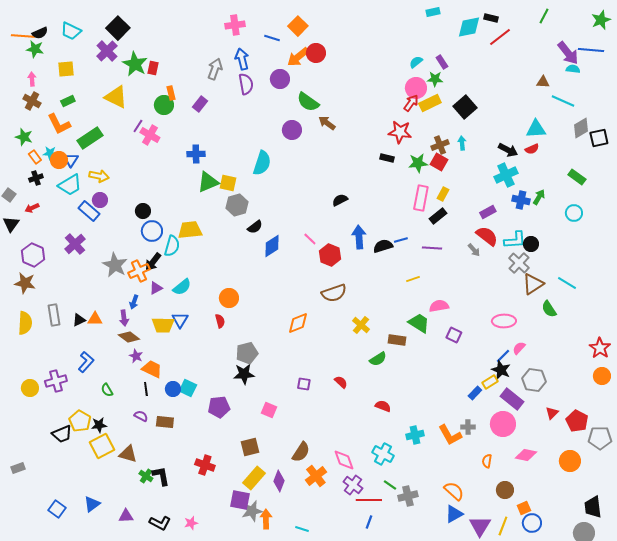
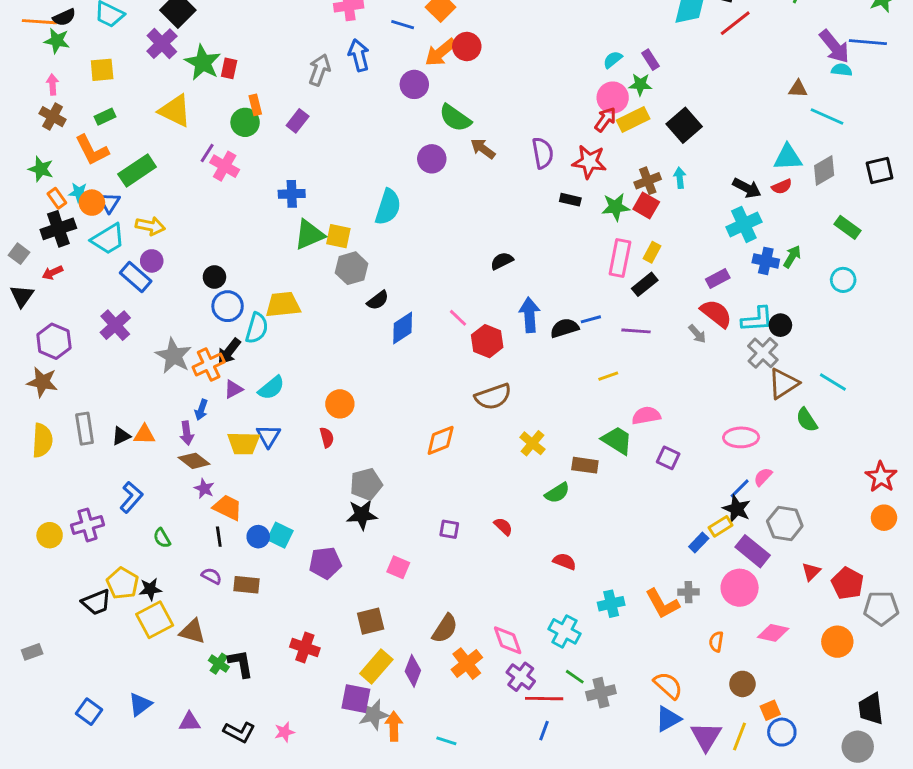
purple semicircle: (246, 84) -> (543, 153), moved
gray diamond: (581, 128) -> (824, 170), moved
black cross: (36, 178) -> (58, 229), size x1.6

